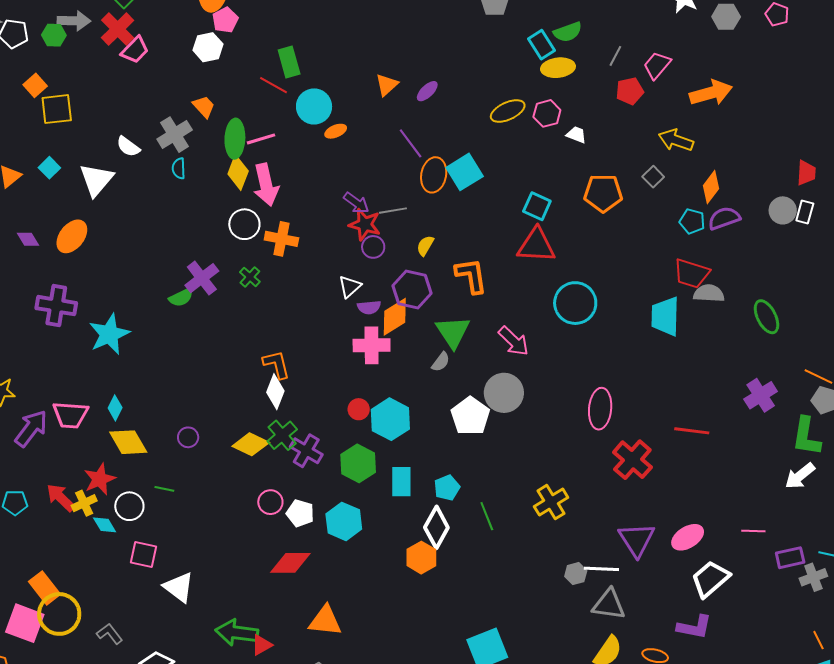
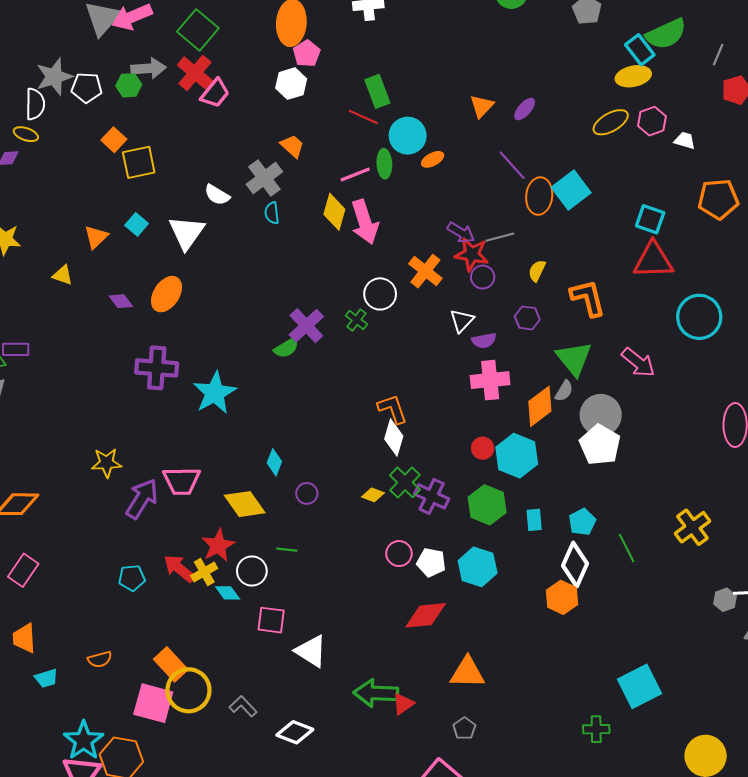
green semicircle: (568, 32) -> (666, 34), size x1.4
yellow ellipse: (558, 68) -> (633, 76), moved
green ellipse: (235, 139) -> (384, 164), moved, size x0.7
white circle: (244, 224) -> (380, 294), moved
orange cross: (281, 239) -> (425, 271), moved, turned 32
purple hexagon: (412, 290) -> (527, 318), size x0.6
orange diamond: (395, 317) -> (540, 406), moved
gray circle: (504, 393) -> (601, 415), moved
cyan diamond: (115, 408) -> (274, 462), moved
yellow diamond: (251, 444) -> (373, 495), size x0.6
cyan rectangle: (401, 482) -> (534, 520), size x0.7

